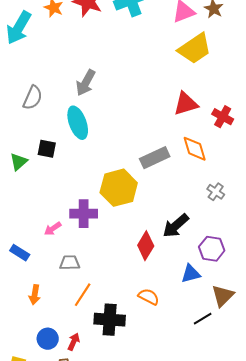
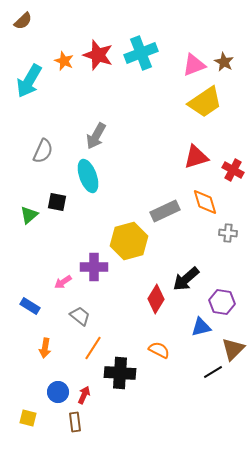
gray cross: (216, 192) -> (228, 233), moved, turned -30
gray trapezoid: (70, 263) -> (80, 316), turned 40

